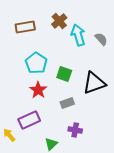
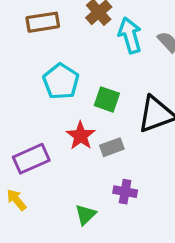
red star: (38, 90) -> (81, 136), moved
purple rectangle: (29, 120) -> (31, 159), moved

